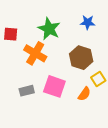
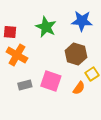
blue star: (88, 22) -> (82, 21), size x1.5
orange cross: (35, 53) -> (17, 55), moved

